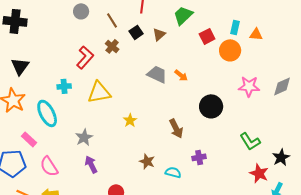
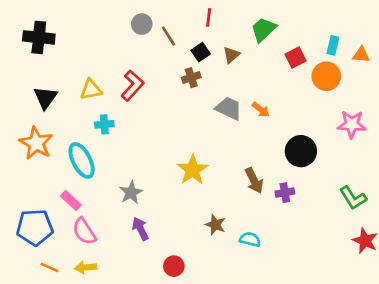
gray circle: (81, 11) -> (142, 24), moved
brown cross: (112, 46) -> (191, 78), moved, turned 32
yellow triangle: (99, 92) -> (91, 90), moved, size x0.7
yellow star: (130, 120) -> (193, 170), size x1.6
pink rectangle: (29, 139) -> (71, 201), moved
purple cross: (199, 157) -> (285, 193), moved

